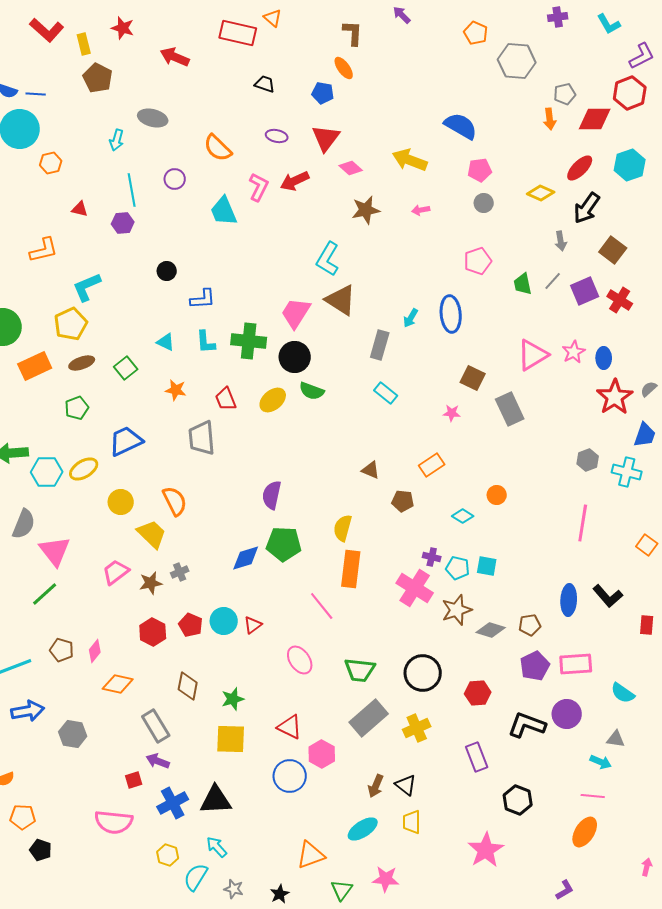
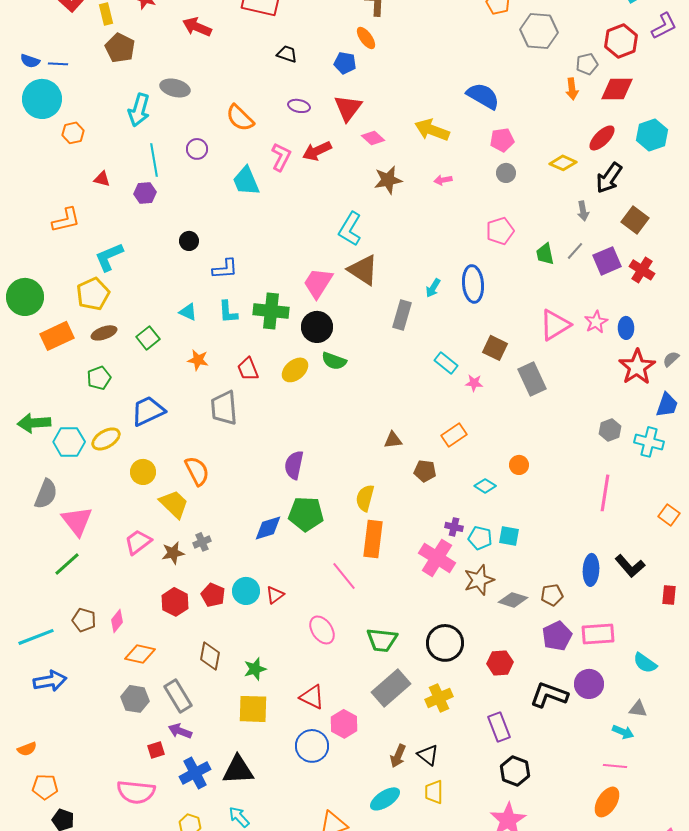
red hexagon: (630, 93) -> (621, 41), moved
cyan arrow: (117, 140) -> (139, 110), size x1.5
cyan rectangle: (386, 393) -> (446, 363), moved
brown triangle: (371, 470) -> (393, 440), turned -30
gray hexagon: (73, 734) -> (135, 699), moved
black hexagon: (518, 800) -> (515, 771), moved

